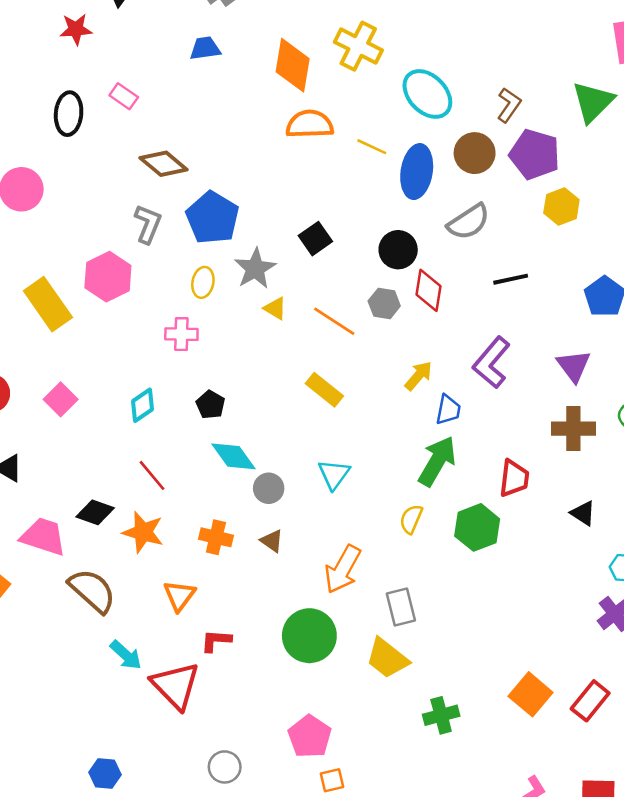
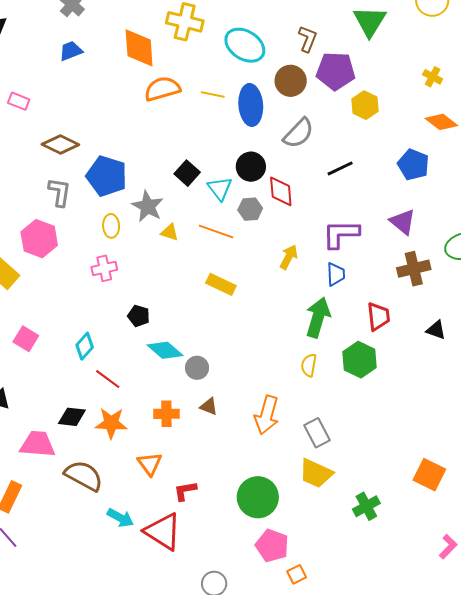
purple L-shape: (492, 363) -> (341, 234), turned 63
cyan diamond: (142, 405) -> (85, 346), moved
blue trapezoid: (448, 410) -> (336, 274), moved
cyan triangle: (334, 474) -> (220, 188), moved
green circle: (309, 636) -> (258, 497), moved

